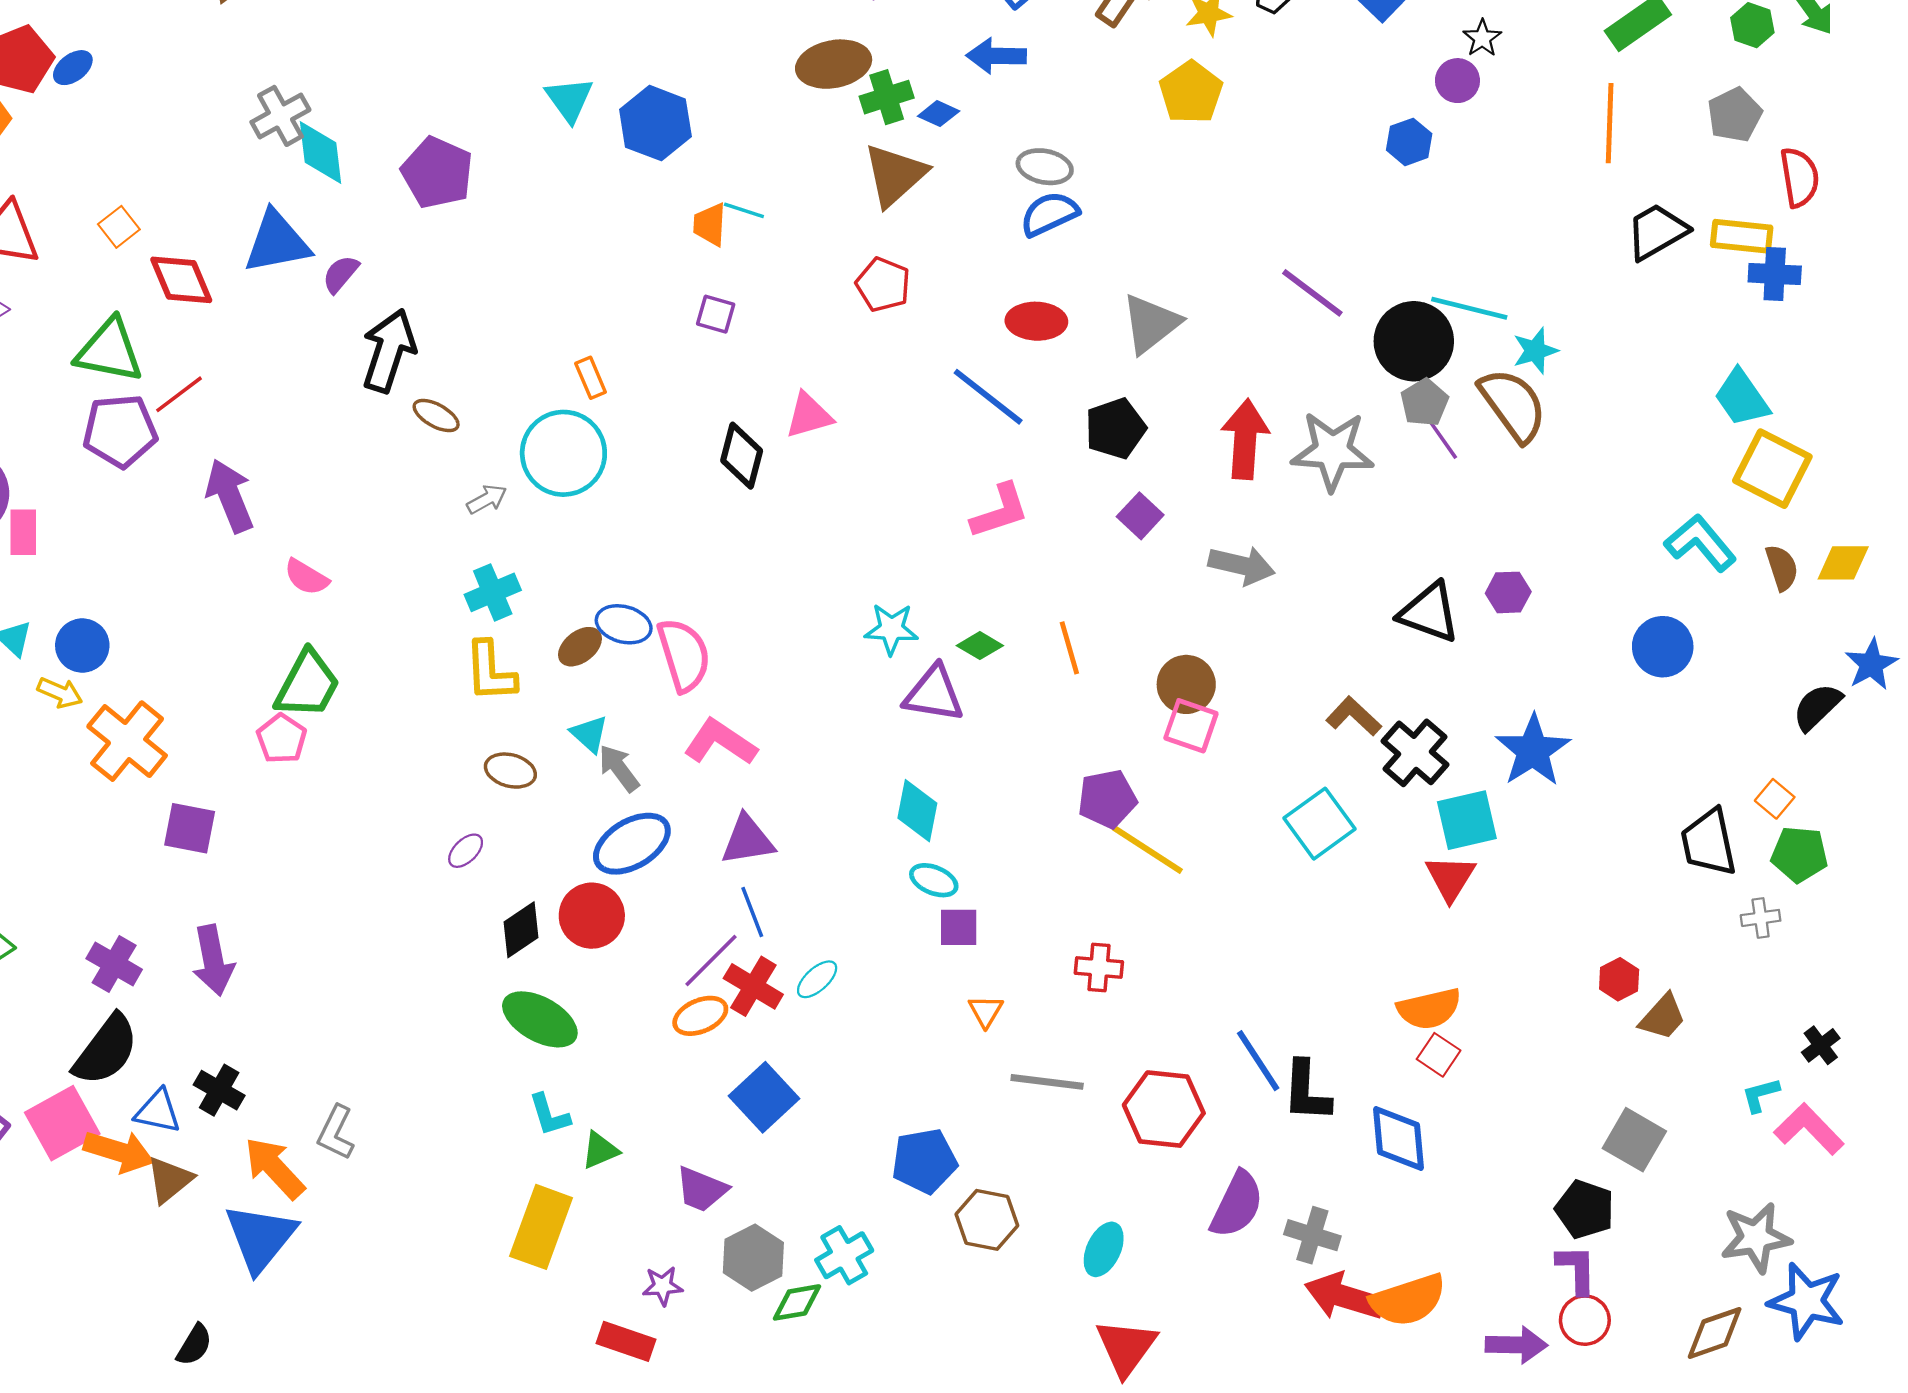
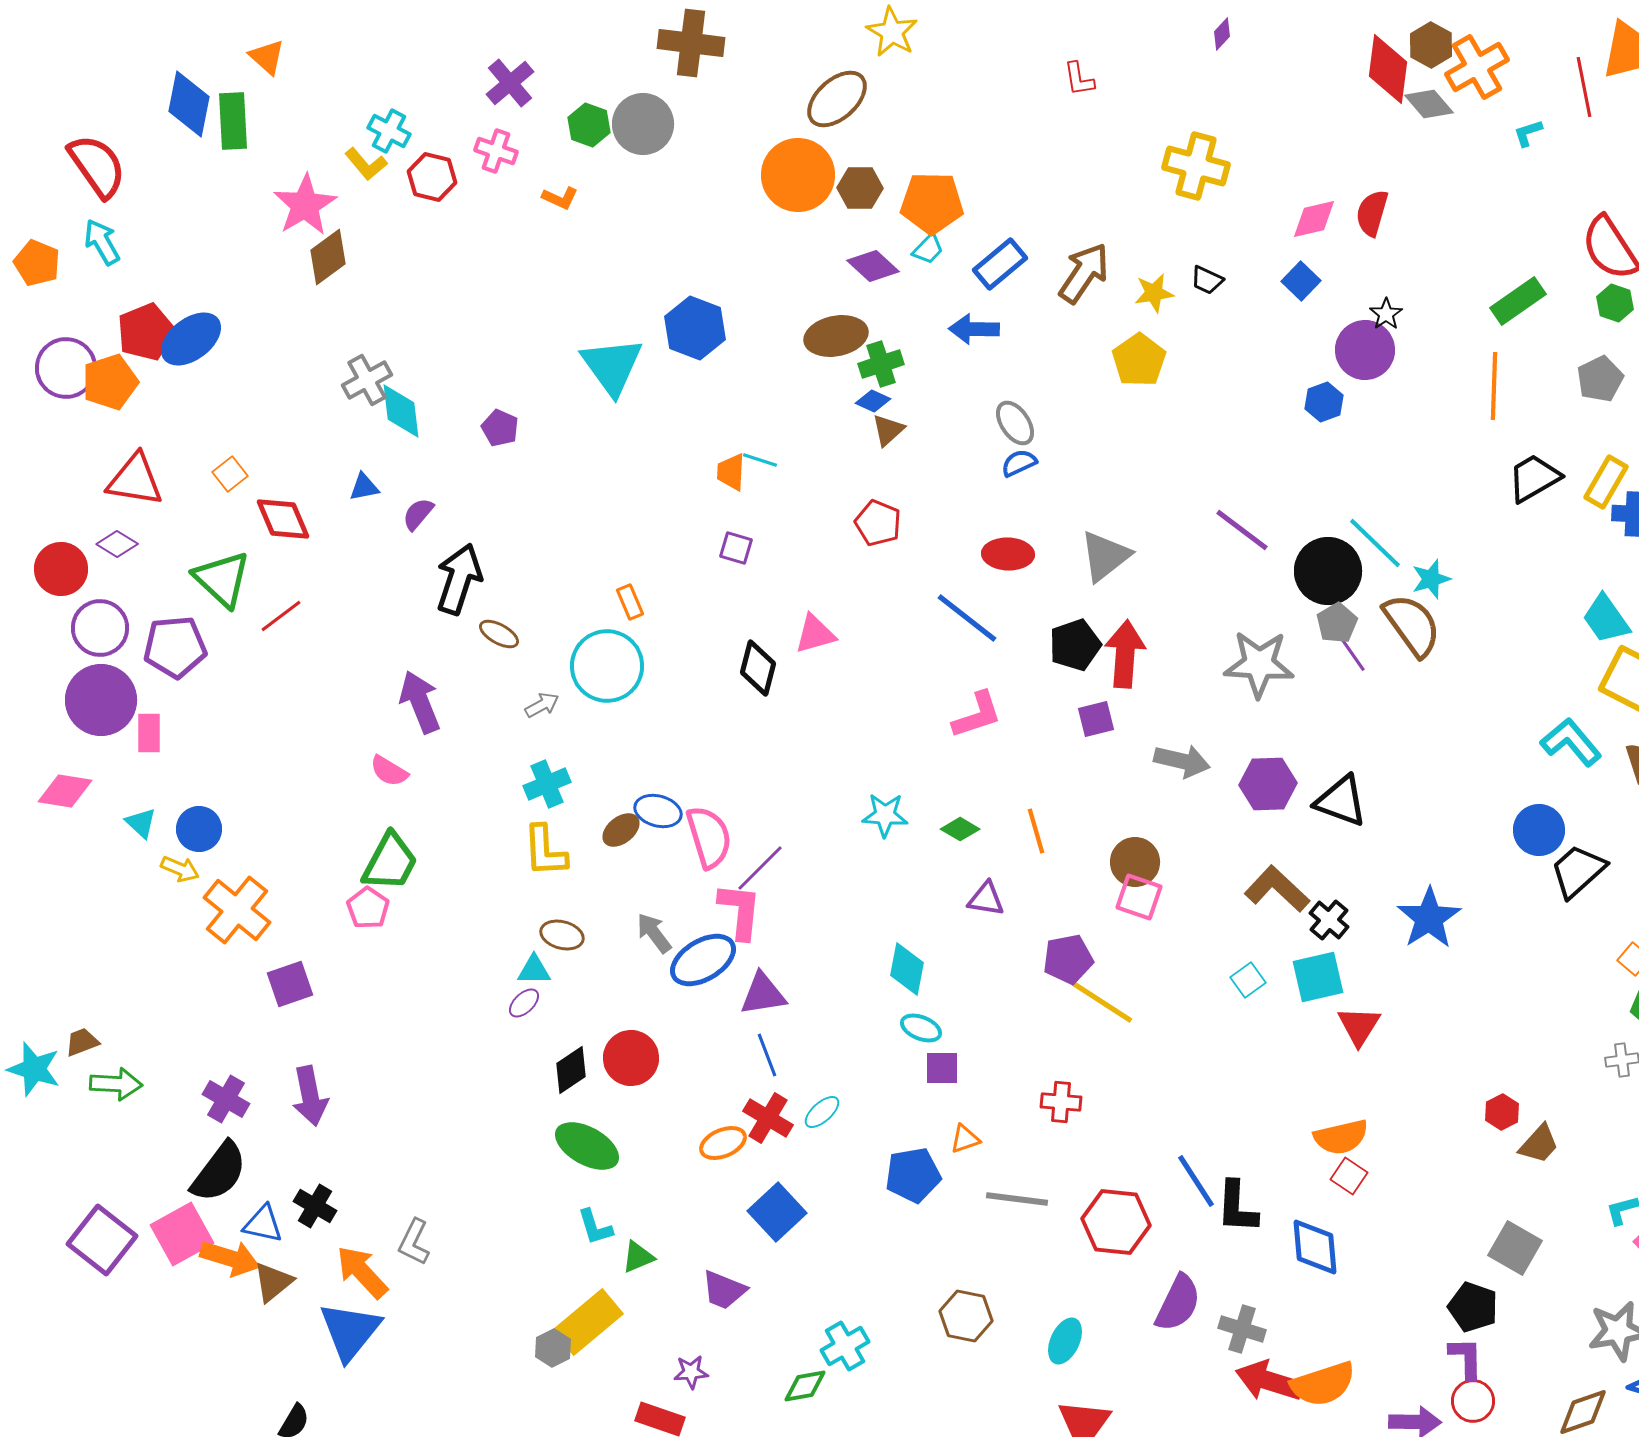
blue ellipse: (73, 68) -> (191, 339), size x1.8
purple circle: (1457, 81) -> (1365, 350), size x1.6
cyan triangle: (569, 99) -> (612, 366), size x1.5
blue diamond: (939, 114) -> (873, 401), moved
blue hexagon: (655, 123) -> (695, 328), moved
gray ellipse: (1045, 167) -> (1015, 423), turned 45
purple pentagon: (437, 173) -> (500, 428), size x0.6
brown triangle: (895, 175) -> (888, 430), size x0.6
blue semicircle: (1049, 214) -> (1019, 463), size x0.7
yellow rectangle: (1742, 236) -> (1606, 482), turned -66
blue triangle: (277, 242) -> (364, 487), size x0.5
cyan line: (1469, 308) -> (1375, 543), turned 30
green triangle: (109, 351) -> (222, 579), turned 32
purple pentagon: (120, 431) -> (175, 647), moved
red arrow: (1245, 439) -> (1125, 654), moved
purple arrow: (230, 496) -> (420, 702), moved
purple square: (1140, 516) -> (1096, 719), turned 33
purple hexagon: (1508, 592) -> (1268, 784), moved, size x1.5
purple triangle: (934, 694) -> (986, 899), moved, size x0.7
brown L-shape: (1354, 716) -> (1277, 889), size x1.4
cyan triangle: (589, 734) -> (534, 970), moved, turned -42
pink L-shape: (720, 742) -> (740, 911), turned 62
black cross: (1415, 753) -> (1329, 920), size x0.7
cyan square: (1467, 820) -> (1318, 977), moved
cyan square: (1319, 824) -> (1248, 980), size x0.6
purple square: (190, 828) -> (290, 984), turned -30
black trapezoid: (1709, 842) -> (1578, 871), moved, turned 60
blue ellipse: (632, 844) -> (703, 960), moved
purple line: (711, 960) -> (760, 868), moved
orange triangle: (986, 1011) -> (965, 1139), turned 40
blue pentagon: (924, 1161) -> (913, 1175), moved
yellow rectangle: (541, 1227) -> (588, 1322), turned 30
gray hexagon: (753, 1258) -> (553, 1348), moved, size x0.7

